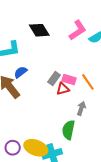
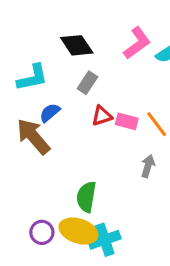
gray rectangle: (54, 79) -> (87, 83), moved
red triangle: (63, 89) -> (102, 116), moved
green semicircle: (68, 130) -> (86, 197), moved

